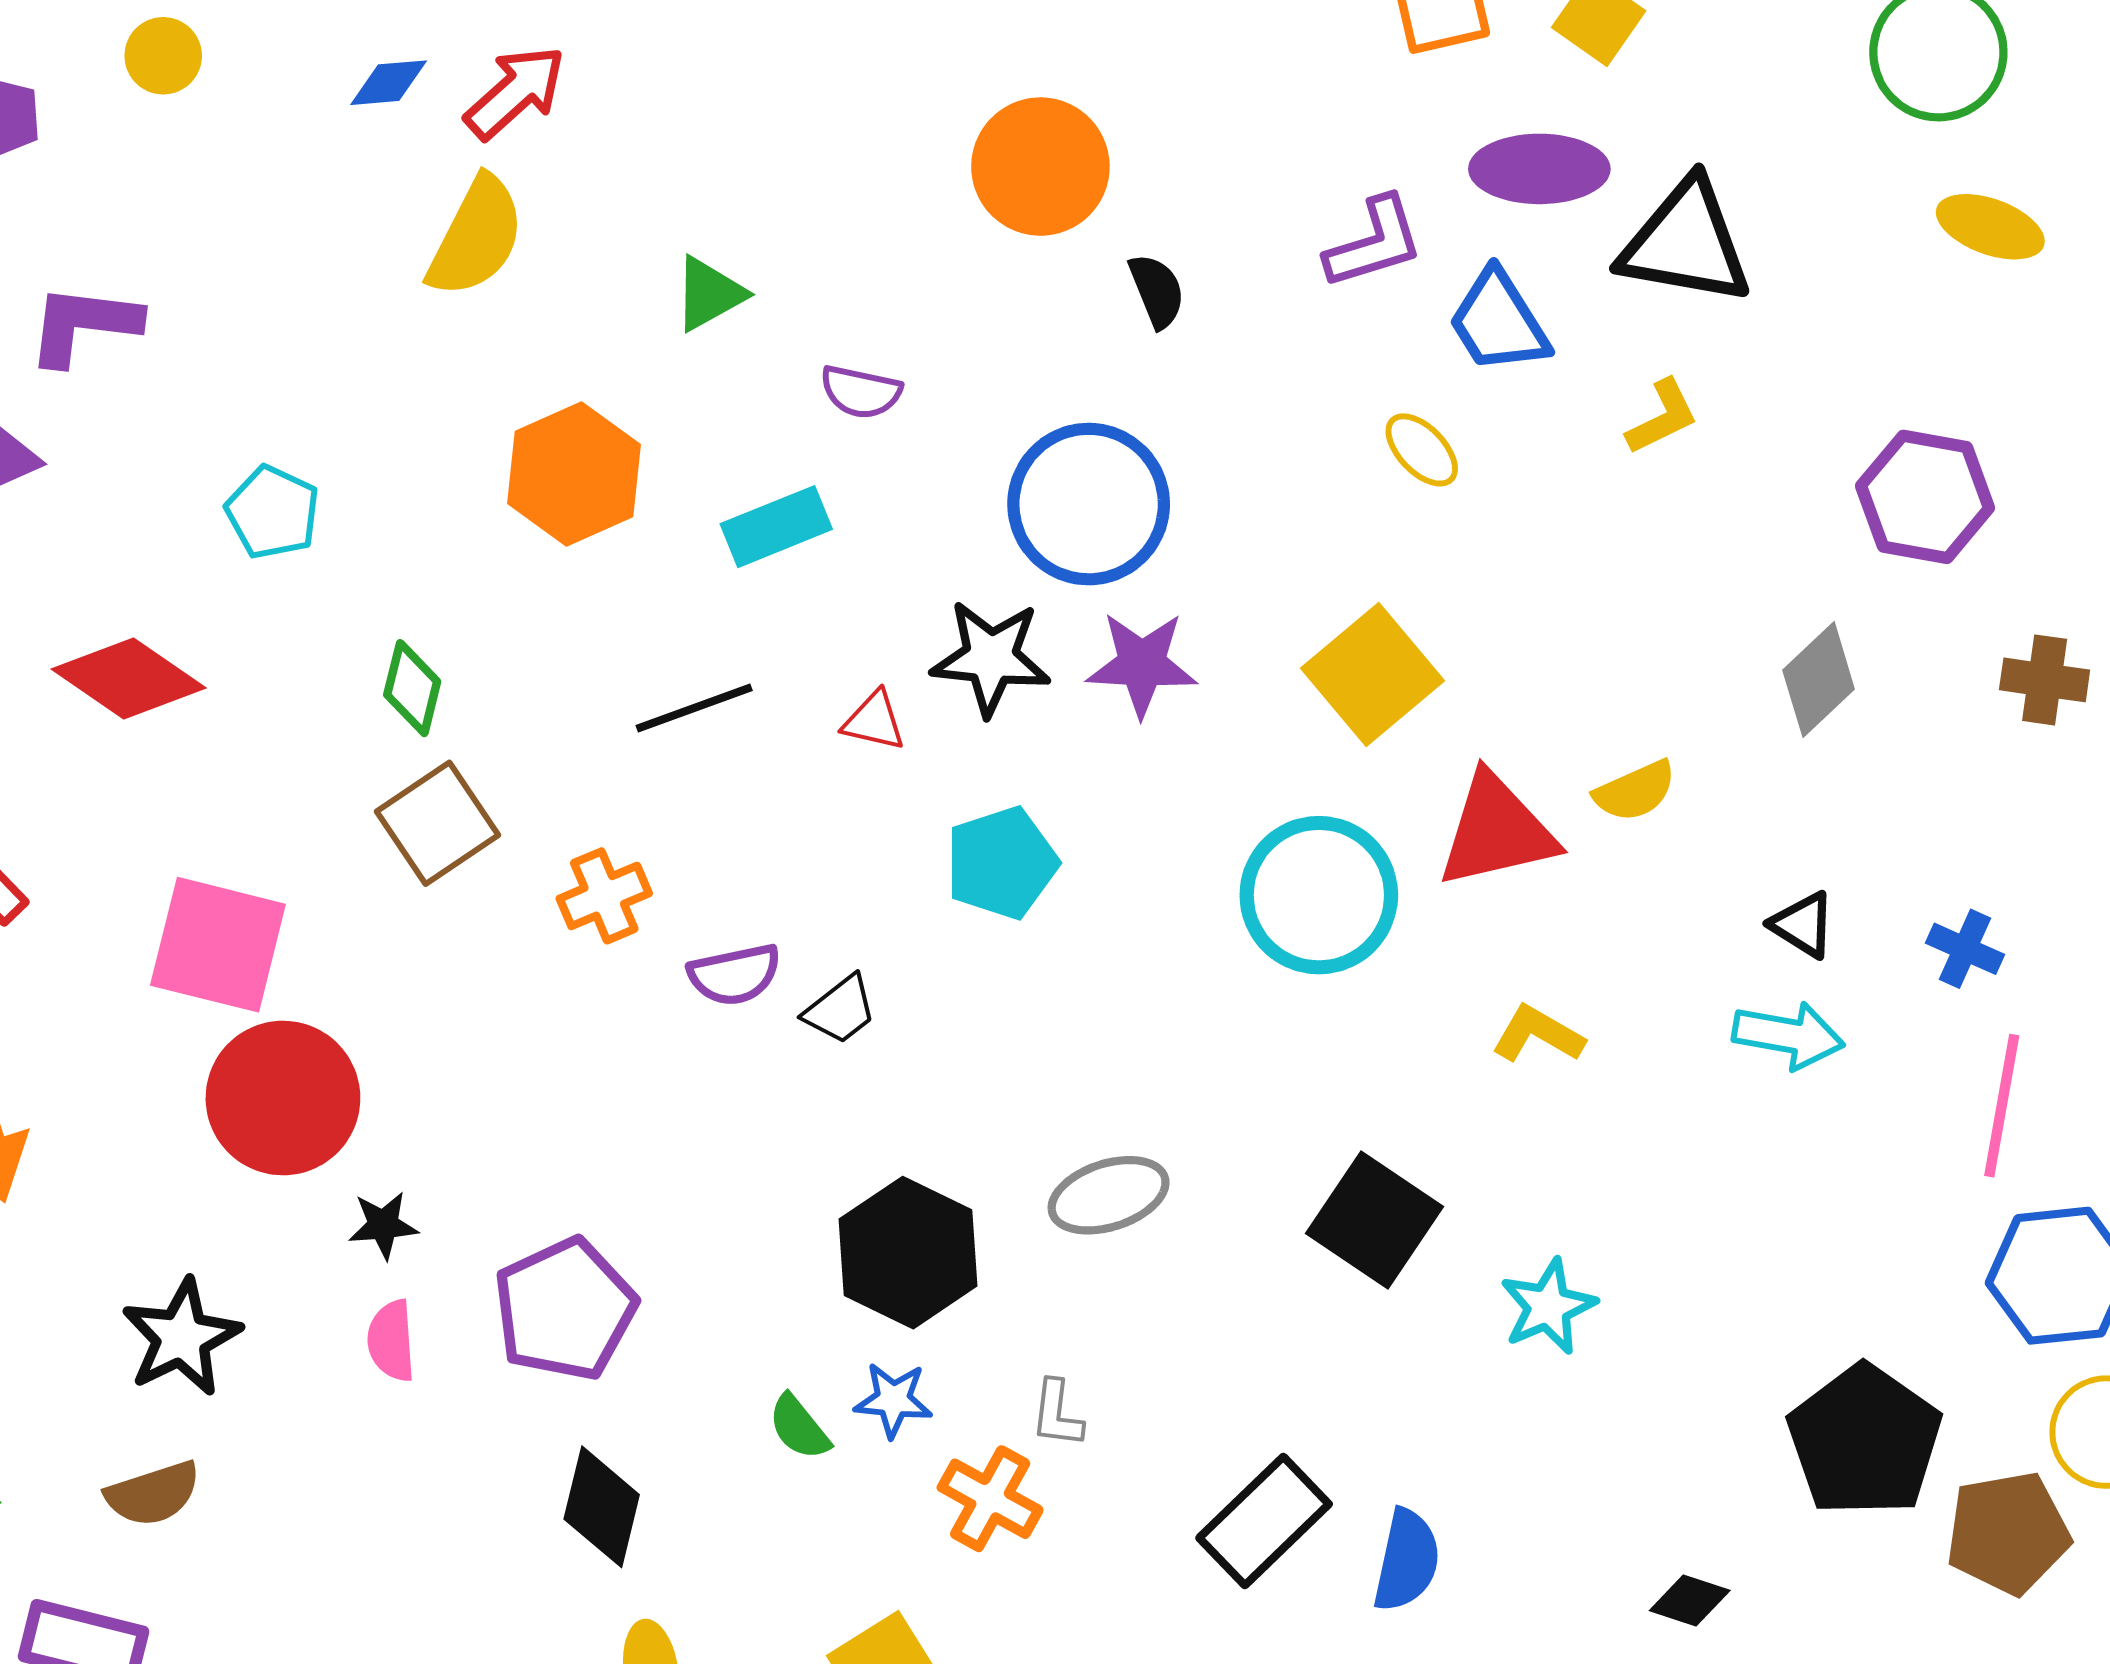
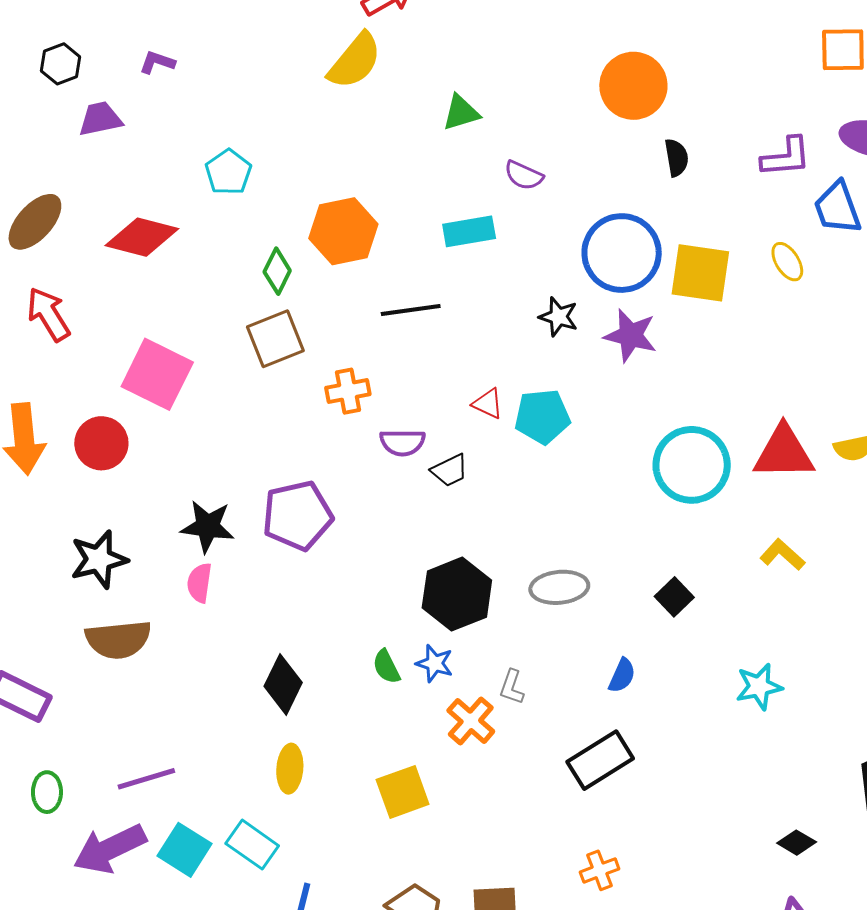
purple L-shape: (84, 325) -> (157, 62), size x0.6
orange hexagon: (574, 474) -> (343, 231), moved
black star: (991, 658) -> (559, 317), size x0.7
yellow square: (1372, 674) -> (700, 273), moved, turned 36
red diamond: (129, 679) -> (142, 237), turned -32
red triangle: (874, 721) -> (488, 404), moved
red circle: (283, 1098) -> (101, 443), moved, size x0.7
black square: (1375, 1220) -> (674, 597), moved, size x0.6
black star: (383, 1225) -> (208, 526), size x1.6
purple pentagon: (565, 1309) -> (297, 516), moved
brown semicircle: (153, 1494) -> (118, 640), moved, size x1.4
blue semicircle: (1407, 1560) -> (622, 676), moved, size x0.7

